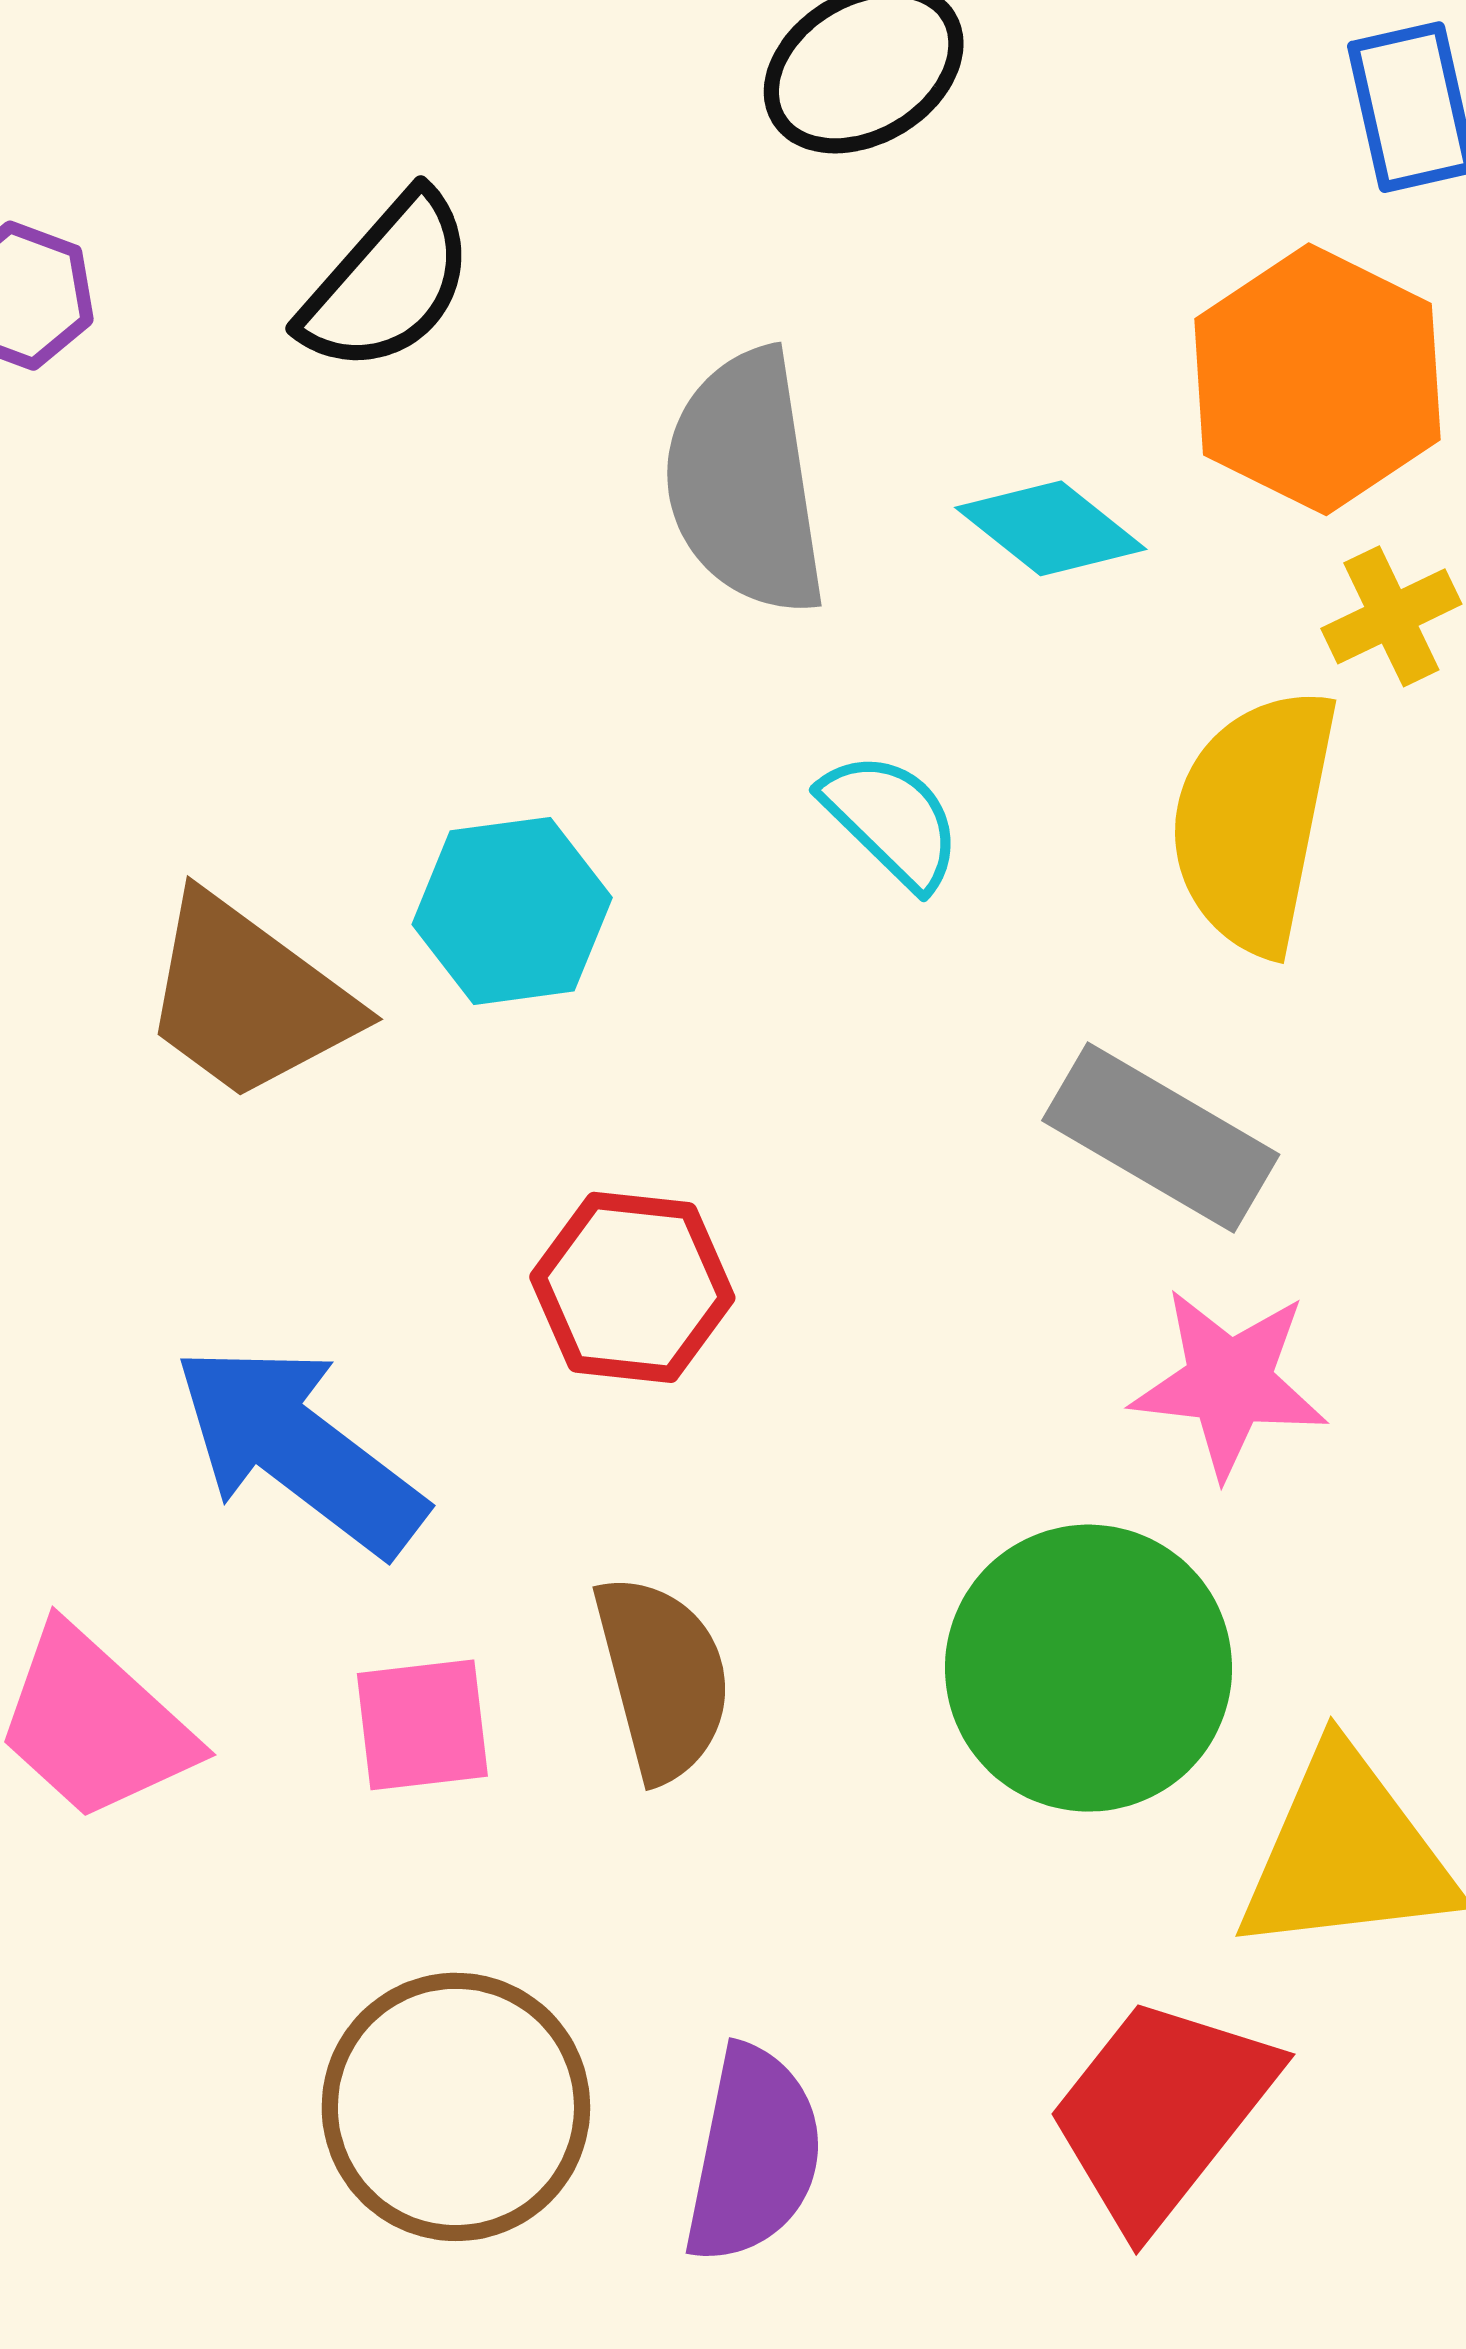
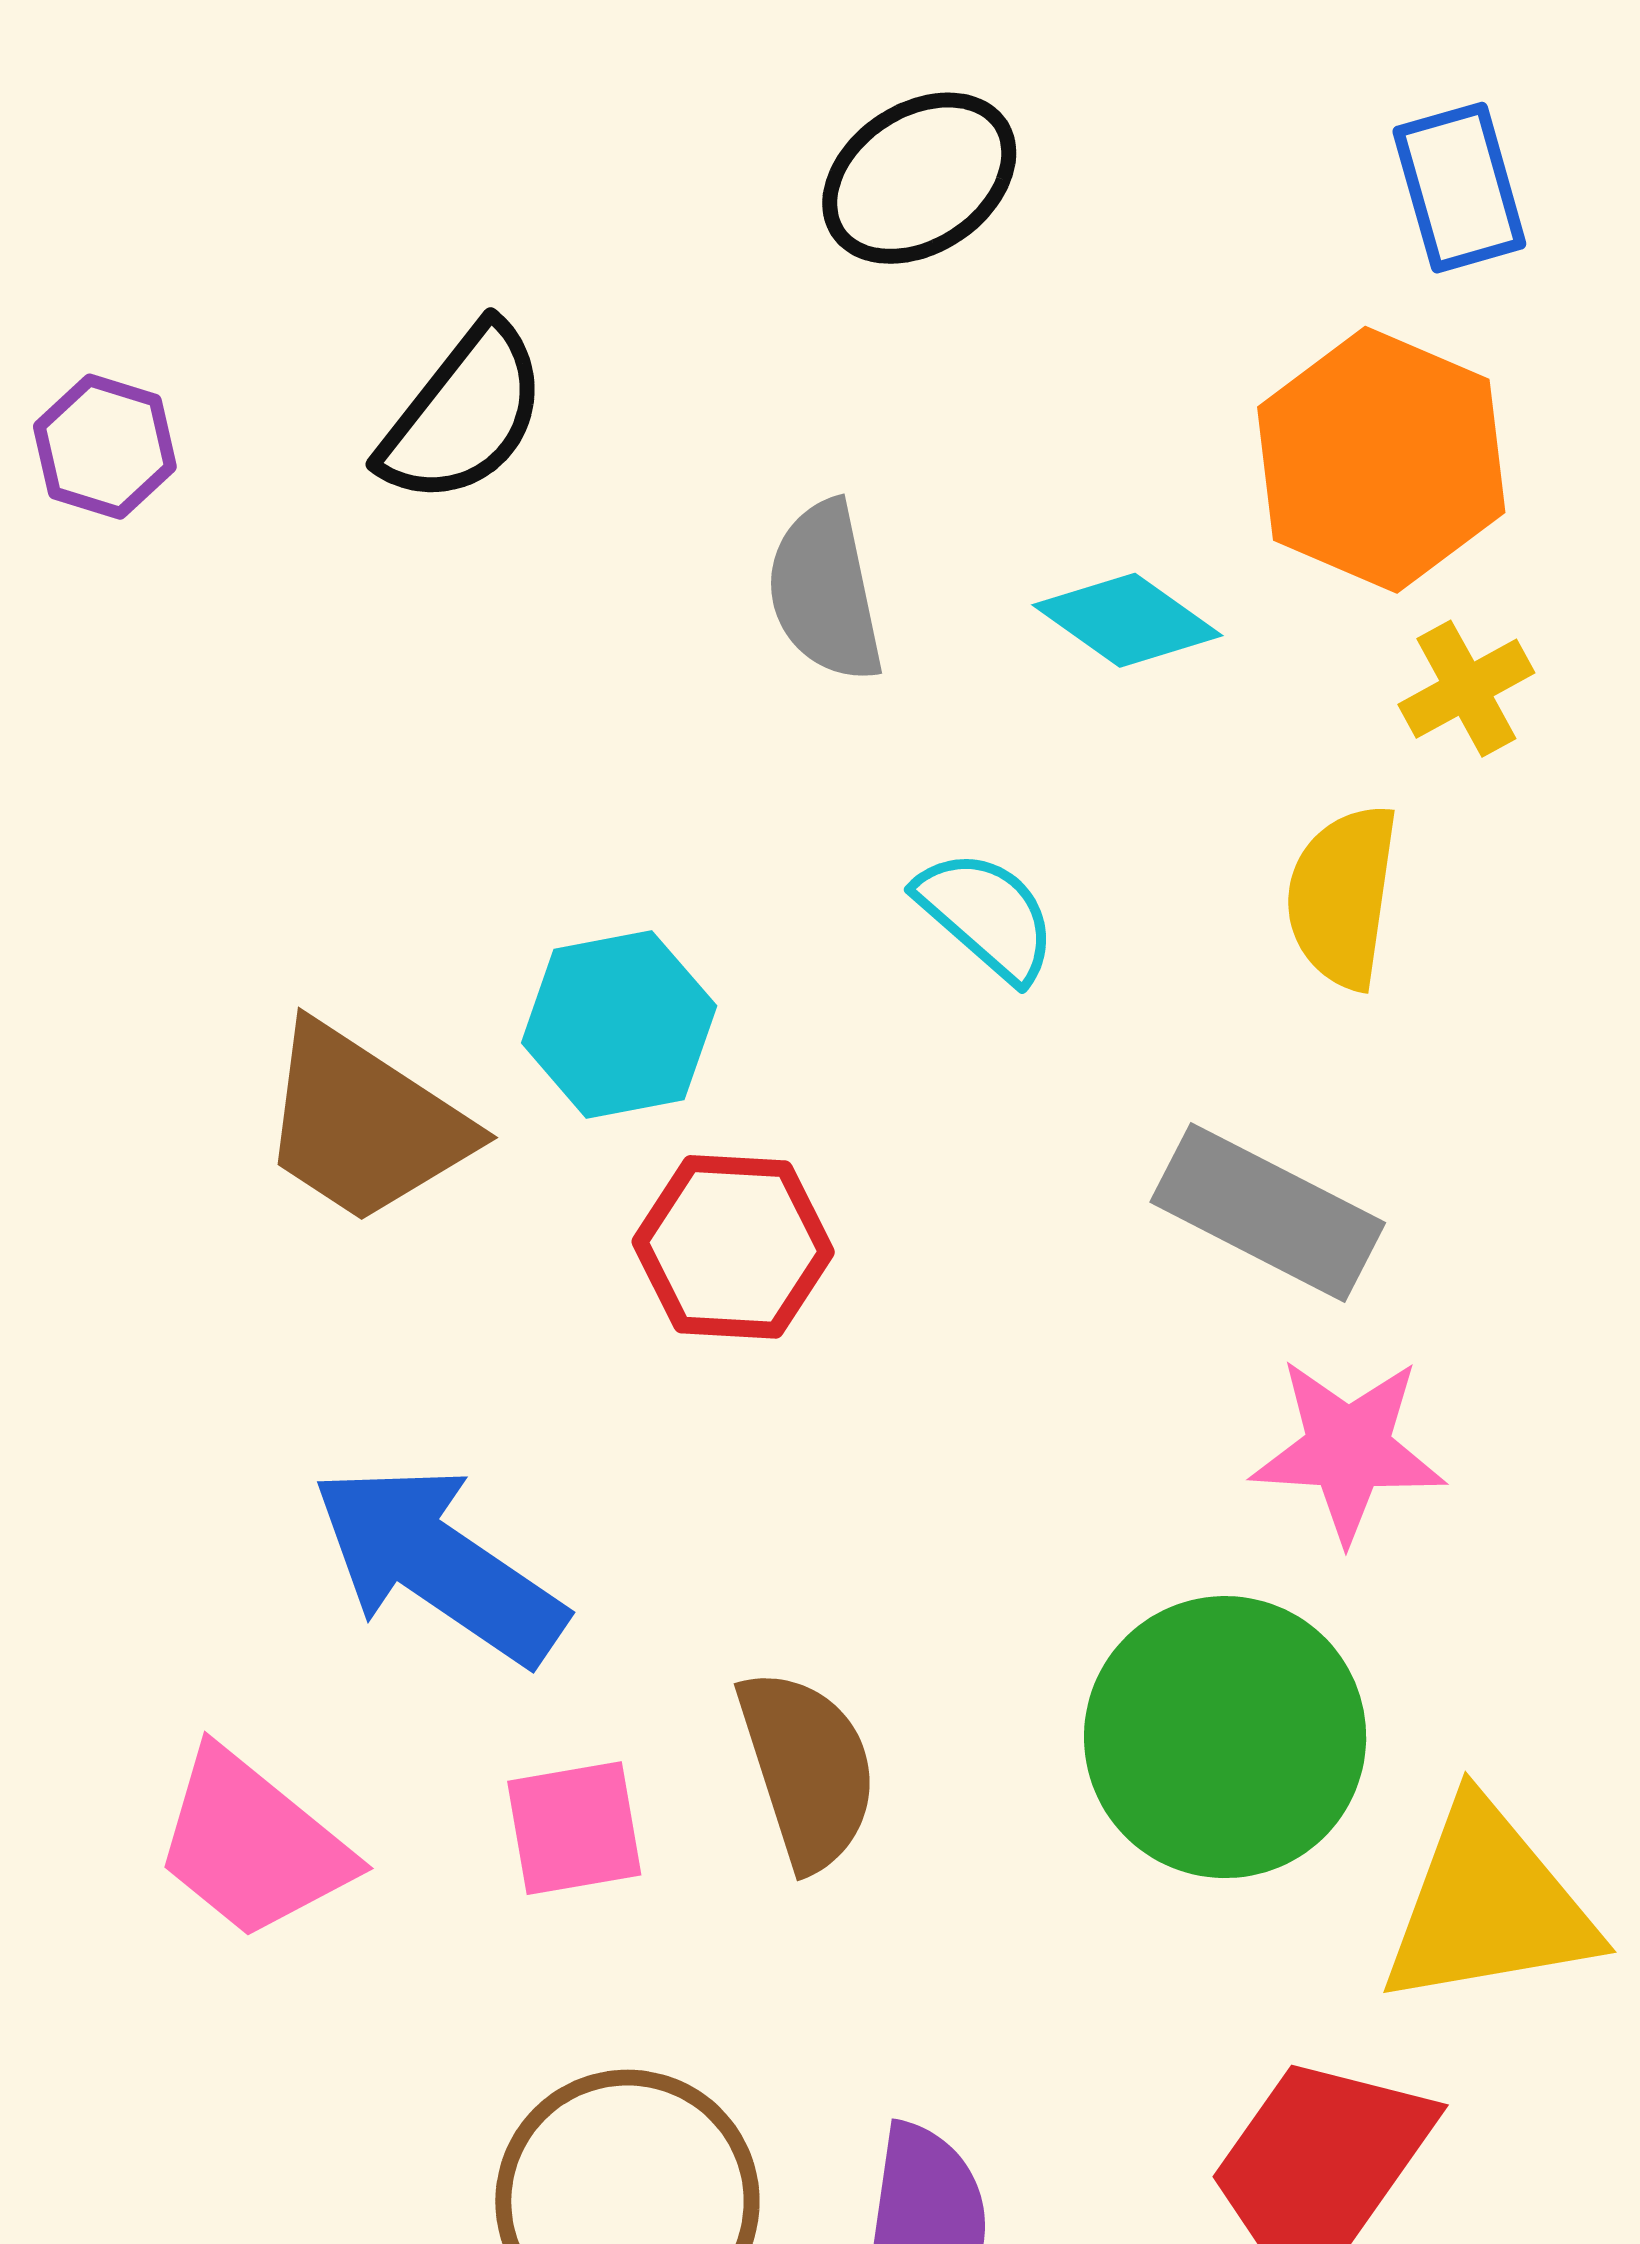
gray semicircle: (745, 482) -> (825, 592), size x0.7
yellow semicircle: (1254, 821) -> (1342, 896), size x0.7
red hexagon: (632, 1287) -> (733, 1247), moved

